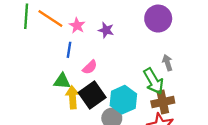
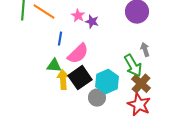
pink star: (77, 25) -> (78, 16), moved
pink semicircle: (90, 67) -> (78, 54), size x1.6
brown cross: (163, 102) -> (141, 84), turned -36

